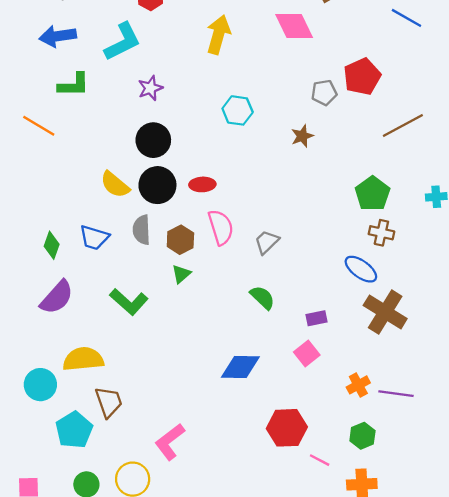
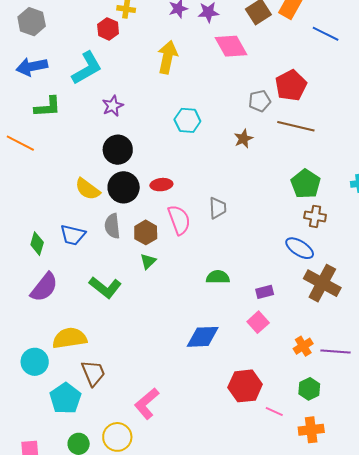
brown line: (403, 125) -> (296, 126), moved, turned 45
gray trapezoid: (267, 242) -> (218, 208), moved, turned 135
green semicircle: (262, 297) -> (218, 277), turned -40

